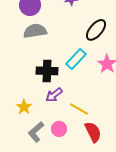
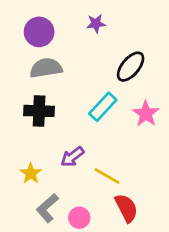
black cross: (47, 71) -> (39, 111), moved
pink circle: (59, 129) -> (79, 218), moved

